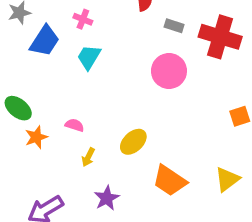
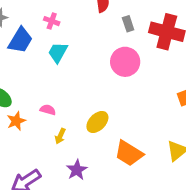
gray rectangle: (174, 26) -> (128, 24), turned 56

